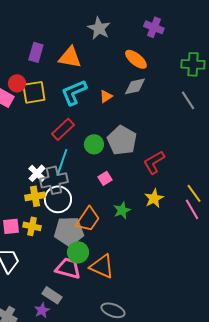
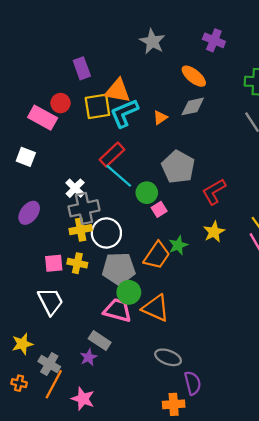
purple rectangle: (36, 52) -> (82, 68), turned -36
orange triangle: (70, 57) -> (118, 91), moved
yellow square: (34, 92) -> (97, 106), moved
green circle: (94, 144) -> (147, 193), moved
cyan line: (62, 162) -> (119, 176), moved, turned -68
white cross: (37, 173) -> (75, 188), moved
gray cross: (54, 180) -> (84, 208), moved
orange trapezoid: (88, 219) -> (157, 255), moved

